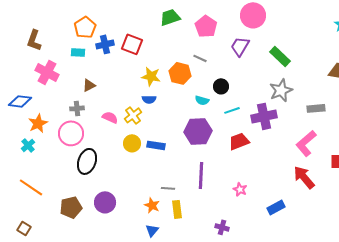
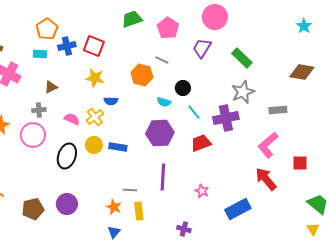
yellow star: (151, 76) -> (95, 78), moved
cyan line: (232, 110) -> (194, 112), turned 70
black ellipse: (87, 161) -> (67, 156), moved
blue rectangle: (276, 207) -> (238, 209), size x1.4

